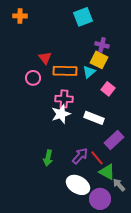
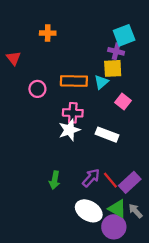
orange cross: (20, 16) -> (48, 33), moved
cyan square: (83, 17) -> (124, 35), moved
red triangle: (45, 58) -> (14, 58), moved
yellow square: (99, 60) -> (113, 68), turned -30
purple rectangle: (114, 140) -> (130, 182), moved
green triangle: (107, 172) -> (117, 209), moved

